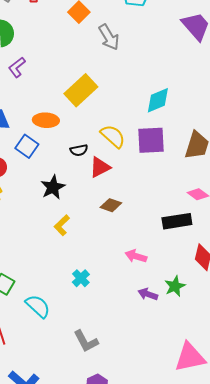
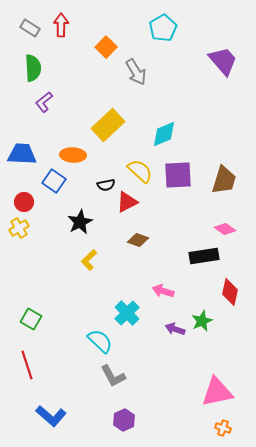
cyan diamond: (158, 100) -> (164, 134), moved
cyan cross: (81, 278) -> (127, 313), moved, size x1.4
cyan semicircle: (38, 306) -> (100, 341), moved

